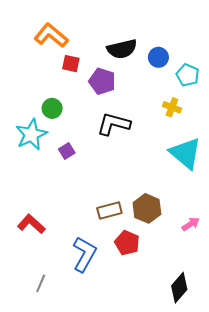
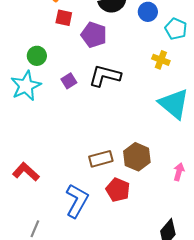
green circle: (52, 108) -> (37, 56), moved
purple square: (67, 151) -> (69, 81), moved
pink arrow: (191, 224) -> (179, 172), turned -42

